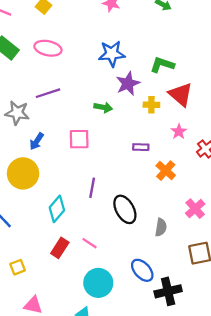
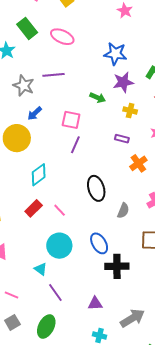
yellow cross: (151, 105) -> (130, 111), moved
purple line: (92, 188) -> (75, 145), moved

